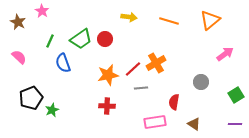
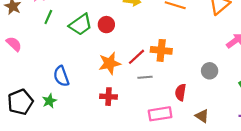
green line: (50, 41) -> (48, 17), moved
blue semicircle: (63, 63) -> (61, 76), moved
orange cross: (156, 63) -> (161, 50), turned 36
black pentagon: (31, 98) -> (20, 102), moved

